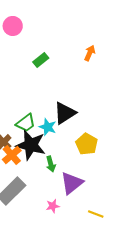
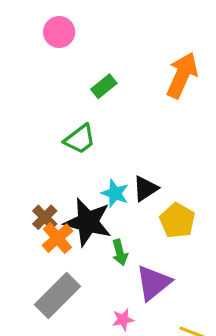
orange arrow: (90, 53) -> (182, 75), size x1.8
black triangle: (65, 113) -> (145, 189), moved, size x0.7
green trapezoid: (26, 123) -> (80, 139), moved

